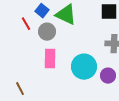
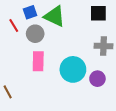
blue square: (42, 11) -> (30, 12), turned 32

